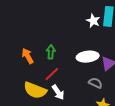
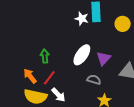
orange arrow: (28, 56) -> (30, 76), moved
white ellipse: (88, 57) -> (82, 55), turned -40

